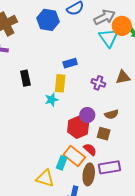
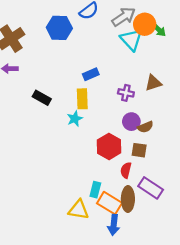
black rectangle: (25, 78) -> (42, 98), turned -42
purple circle: (87, 115) -> (131, 122), moved
red semicircle: (90, 149) -> (126, 170), turned -112
orange rectangle: (74, 156) -> (110, 203), moved
purple rectangle: (109, 167) -> (151, 188), turned 50

